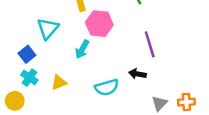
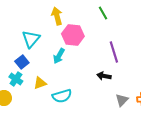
blue square: (27, 54) -> (22, 62), moved
cyan semicircle: (107, 87) -> (62, 96), moved

